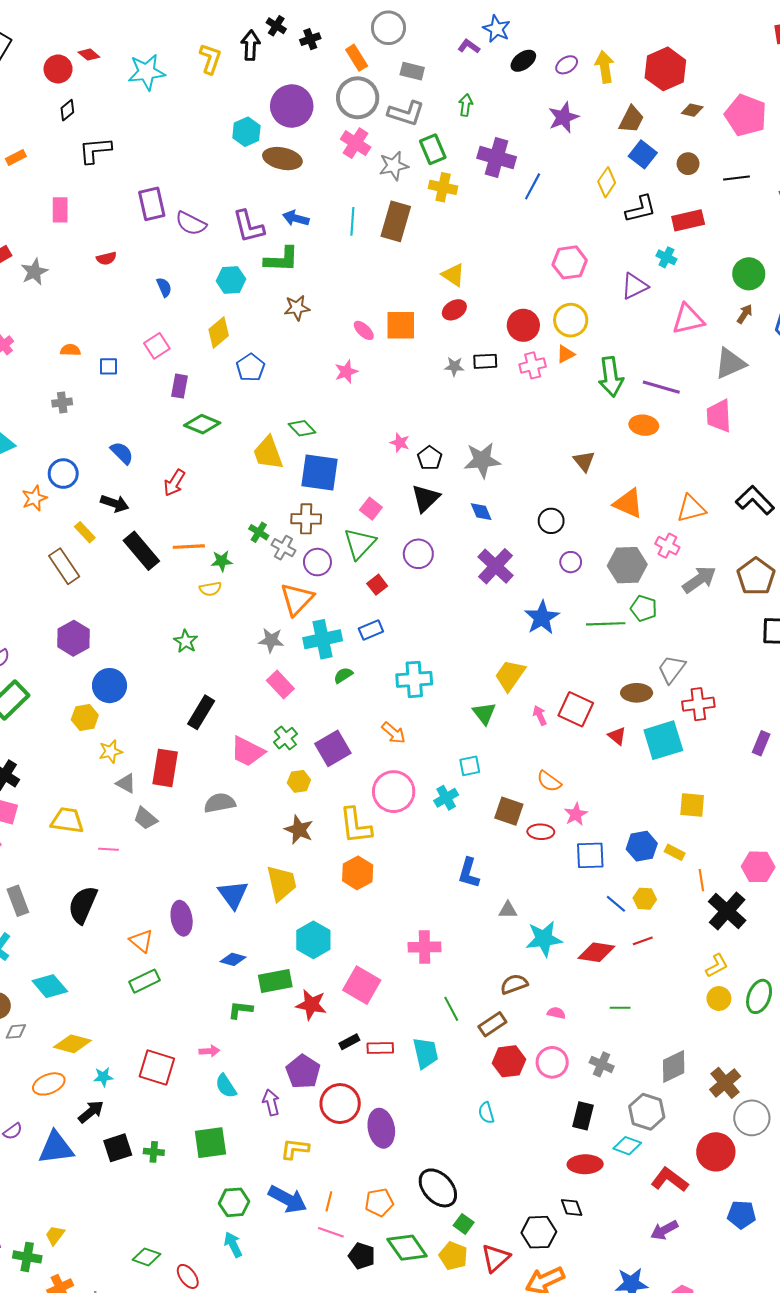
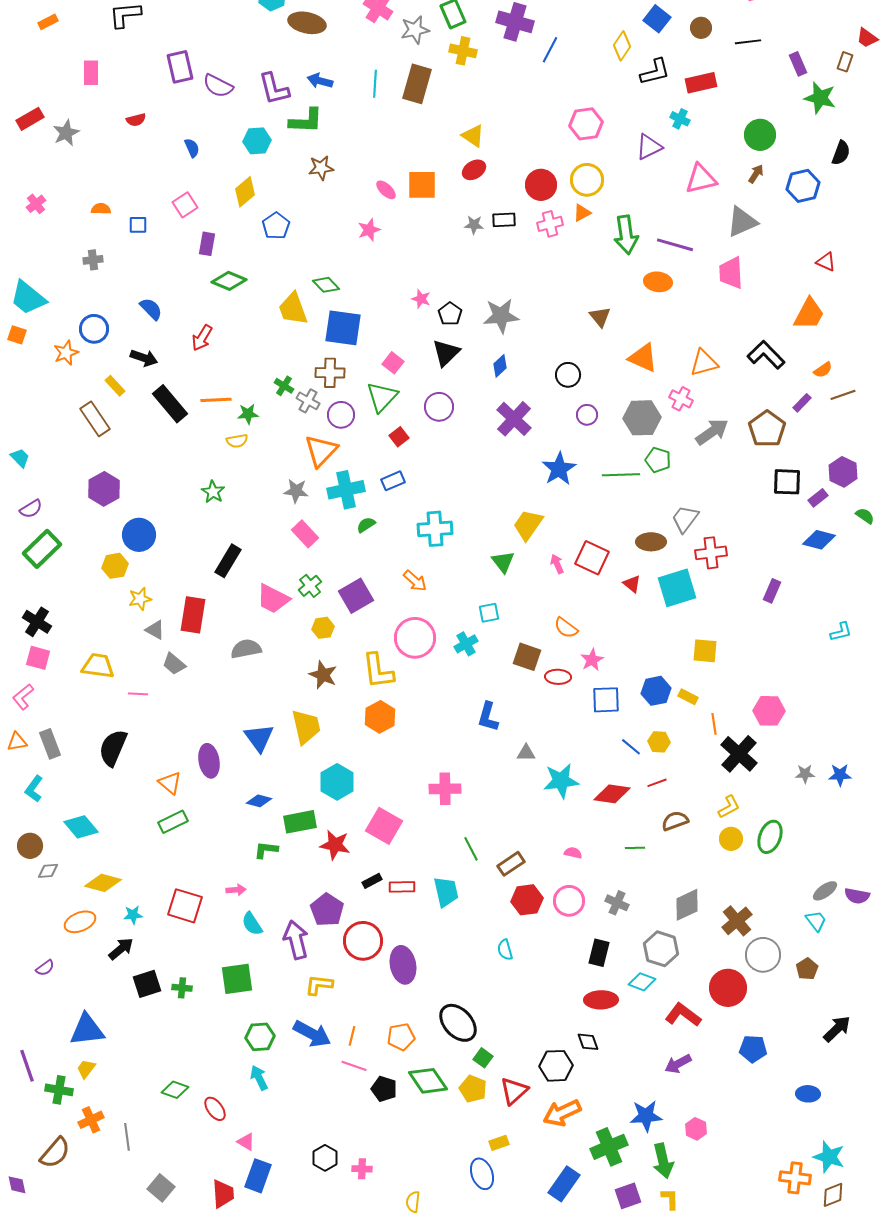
blue diamond: (481, 512) -> (500, 366), turned 70
brown semicircle: (514, 984) -> (675, 821), moved
purple arrow: (271, 1102) -> (296, 940), size x1.5
blue triangle: (56, 1148) -> (87, 1030), moved

